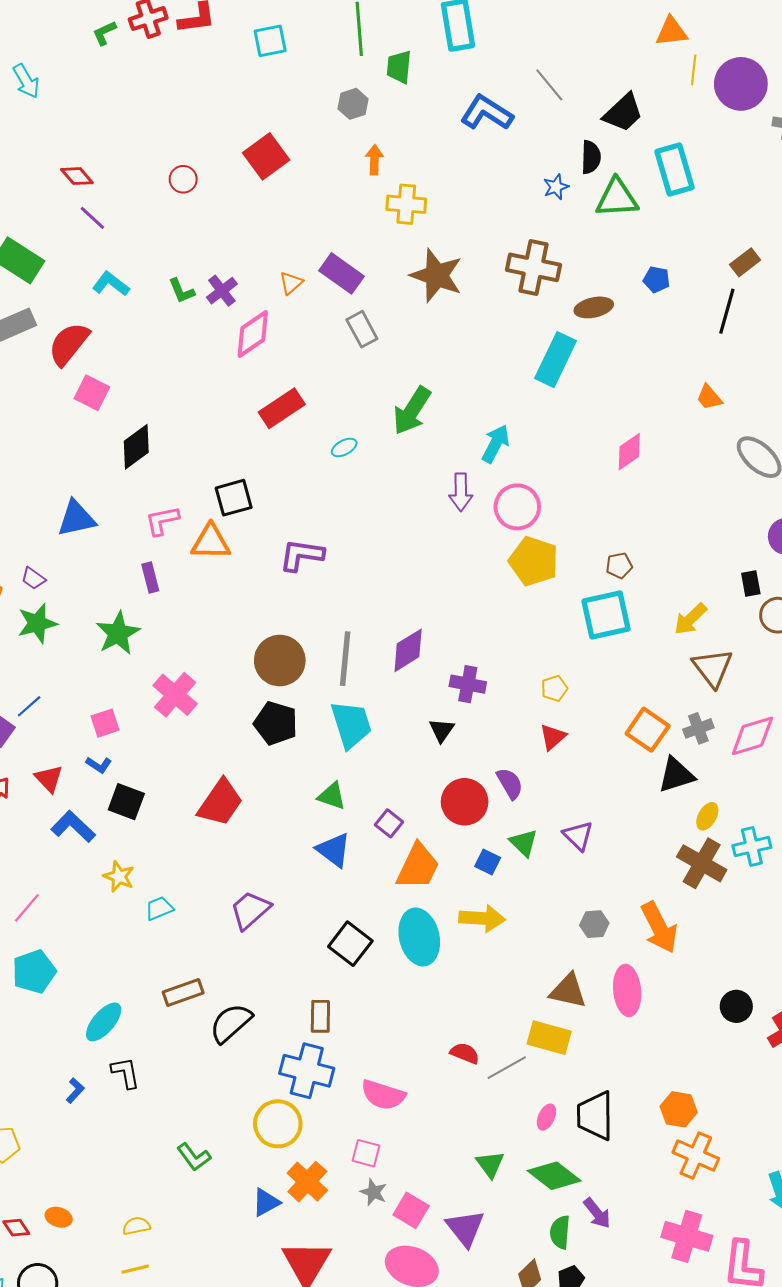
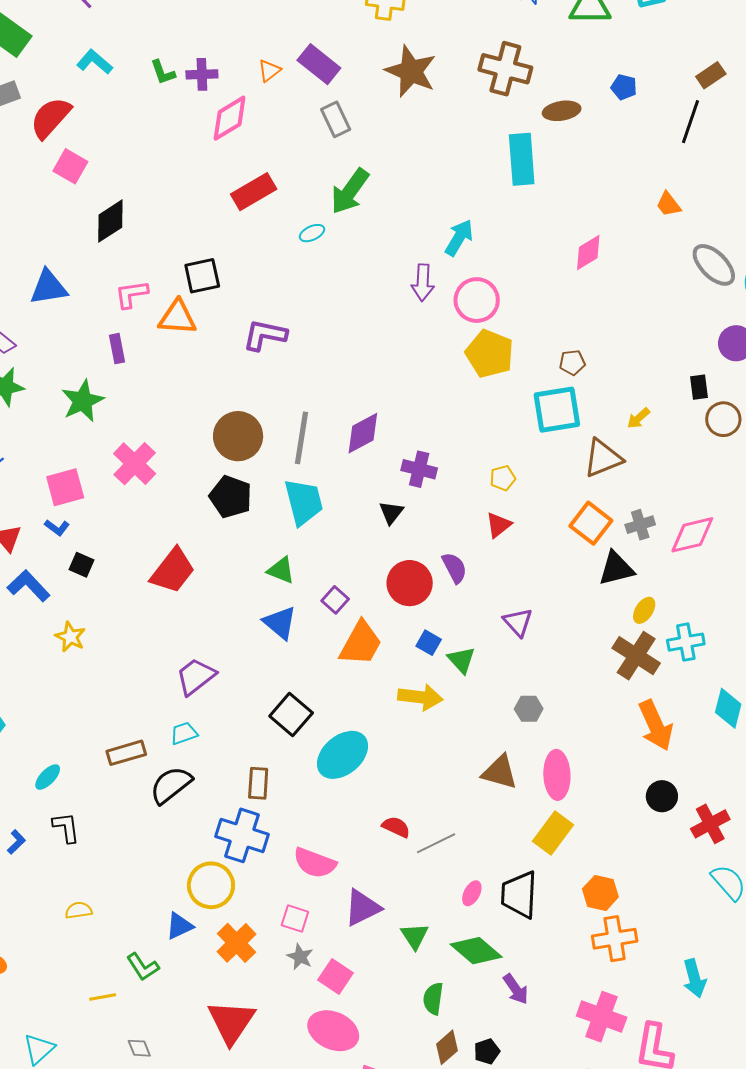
purple cross: (222, 291) -> (202, 74), turned 32
cyan rectangle: (556, 360) -> (522, 159), turned -33
green arrow: (412, 411) -> (350, 191), moved
yellow arrow: (690, 619) -> (638, 418), size x0.7
brown triangle: (713, 668) -> (603, 458), moved, turned 42
pink square: (105, 723) -> (65, 487), size x1.4
black square: (126, 802) -> (82, 565), size x0.7
green triangle: (524, 843) -> (461, 660), moved
cyan trapezoid: (159, 908) -> (184, 733), moved
orange arrow: (659, 927) -> (656, 725), moved
cyan ellipse: (419, 937) -> (342, 755), moved, turned 60
cyan ellipse: (104, 1022) -> (48, 777), size x0.7
yellow rectangle: (549, 1038) -> (553, 833), moved, turned -72
orange cross: (696, 1156) -> (615, 939), turned -36
green L-shape: (194, 1157) -> (143, 967), moved
blue triangle: (266, 1202) -> (179, 926), moved
yellow semicircle: (136, 1226) -> (79, 910), moved
purple triangle: (465, 1228) -> (362, 908), moved, turned 39
green semicircle: (560, 1232) -> (433, 999), moved
yellow line: (135, 1269) -> (103, 997), moved

